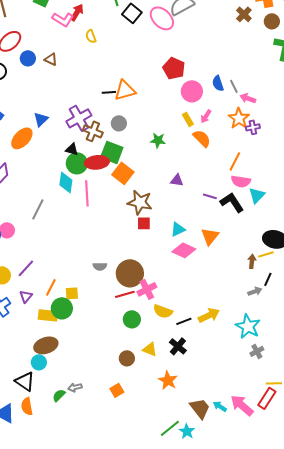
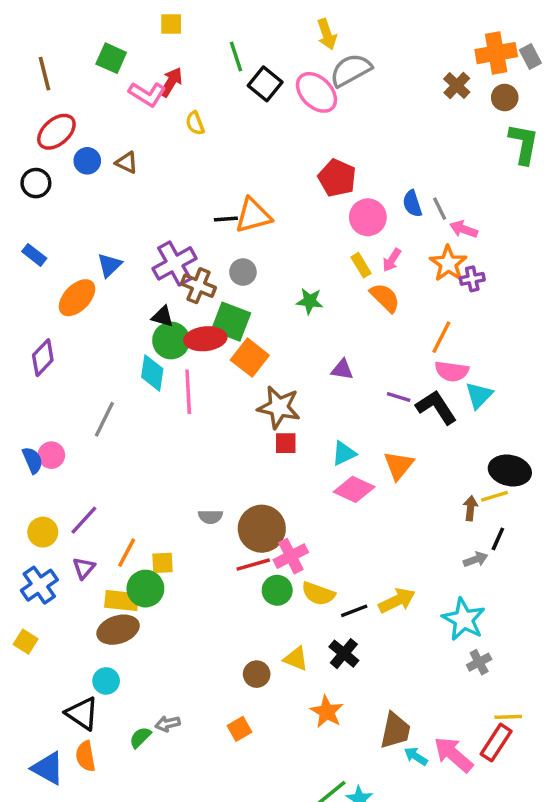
green circle: (132, 319) -> (277, 590), moved
brown ellipse: (46, 345) -> (118, 630), moved
brown trapezoid: (200, 408) -> (395, 731), moved, turned 50

